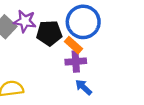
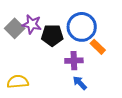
orange rectangle: (74, 45) -> (98, 47), moved

